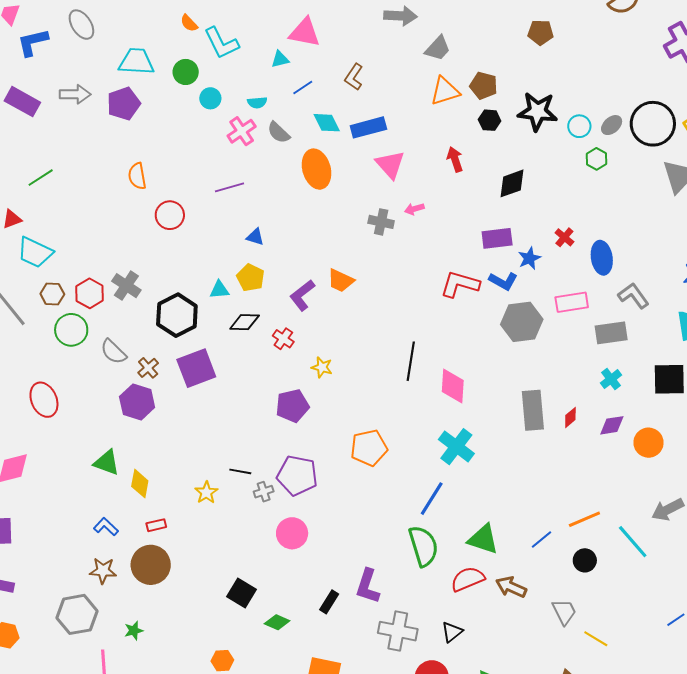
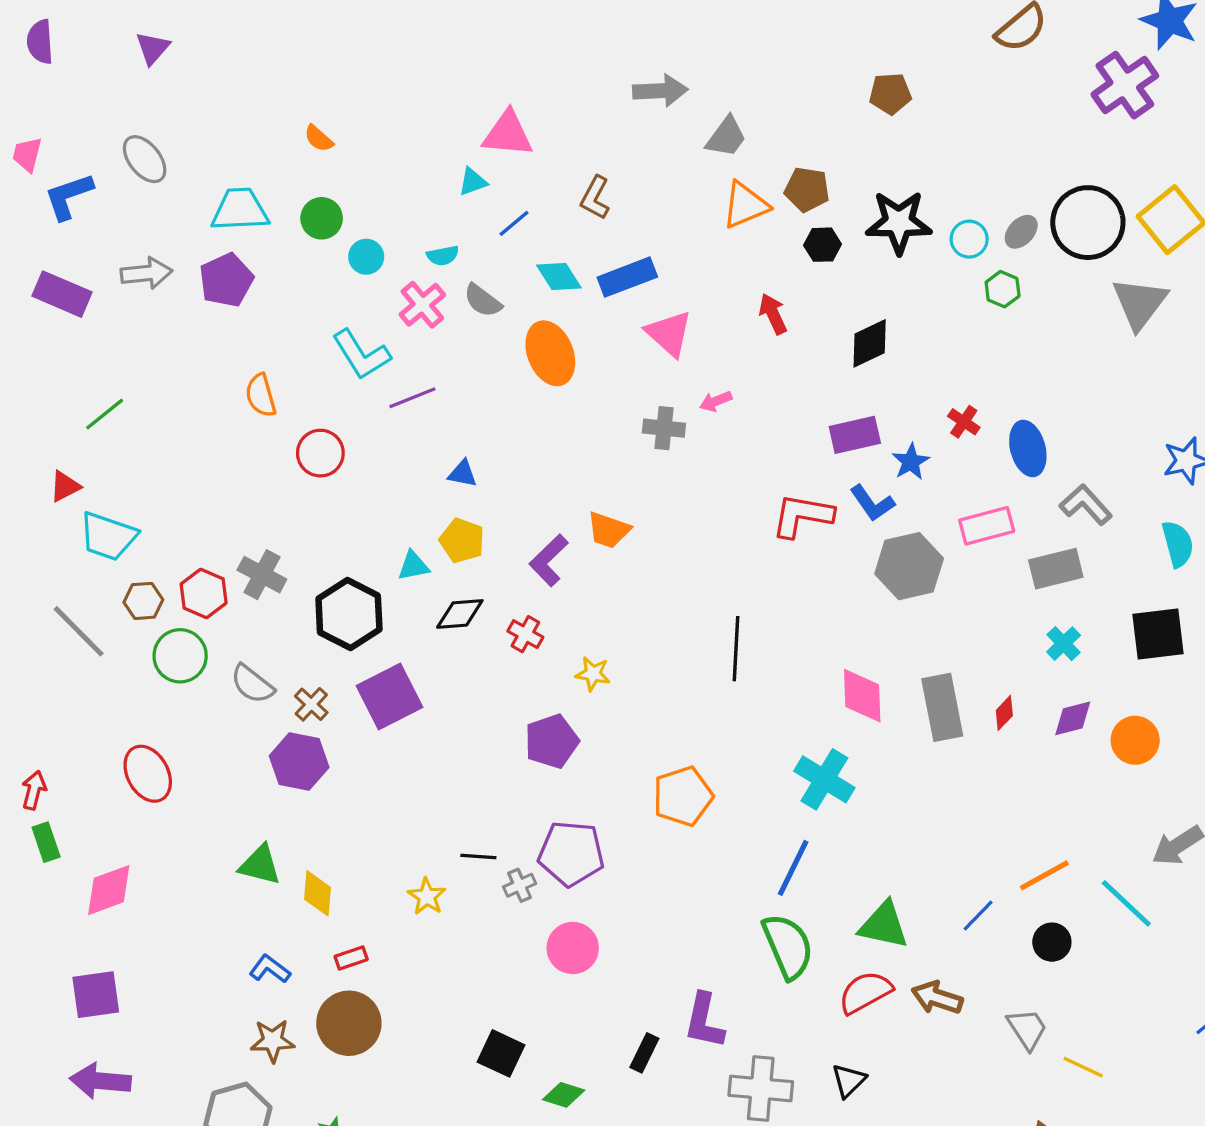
cyan L-shape: (221, 43) -> (361, 355), moved
blue L-shape: (503, 281) -> (872, 503), turned 32
pink diamond: (453, 386) -> (862, 696), moved

